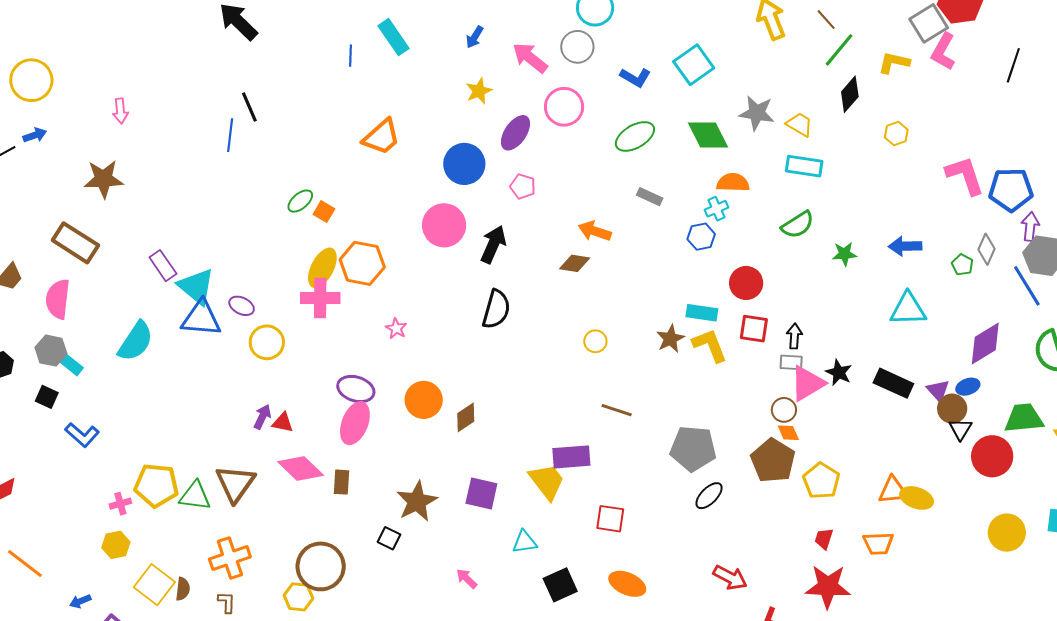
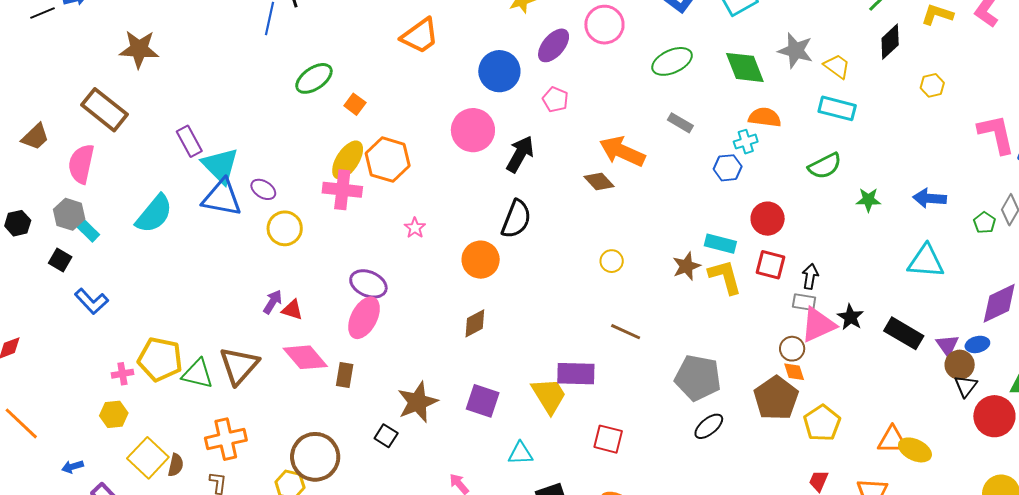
green ellipse: (300, 201) -> (314, 78), moved, size x1.4
orange arrow: (595, 231) -> (622, 151), size x1.4
brown diamond: (575, 263) -> (599, 181), turned 32
orange circle: (424, 400) -> (481, 260), moved

